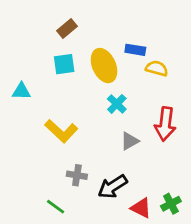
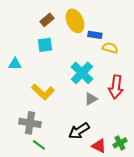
yellow ellipse: (104, 66) -> (75, 21), moved
cyan cross: (117, 104) -> (82, 73), size x1.6
gray cross: (77, 175) -> (30, 123), moved, size x1.5

